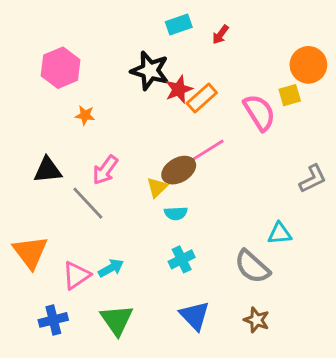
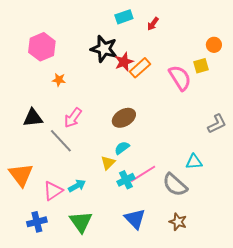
orange circle: (308, 65) -> (214, 45), size x0.6
pink line: (206, 151) -> (143, 174), moved
yellow triangle: (157, 187) -> (108, 163), moved
cyan semicircle: (176, 213) -> (122, 148), turned 147

